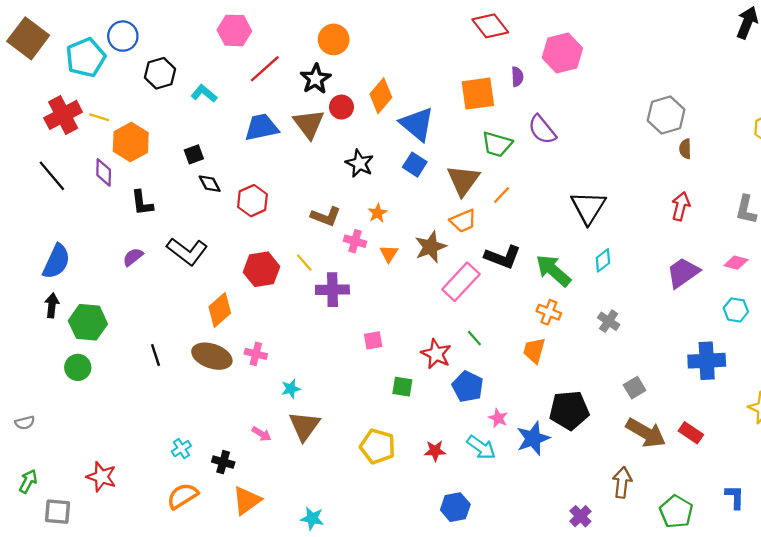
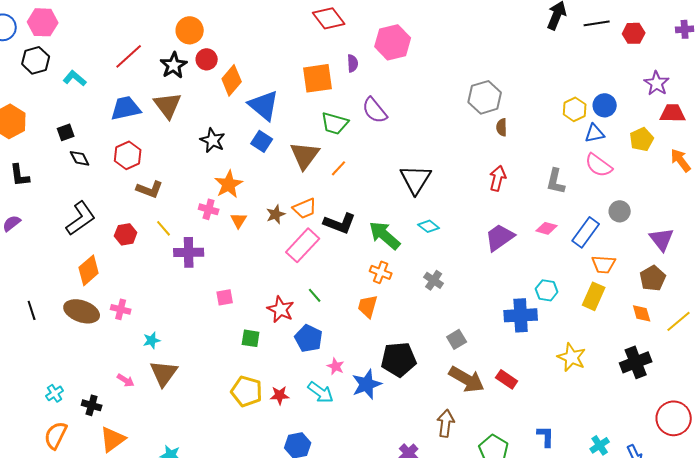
pink hexagon: (234, 30) -> (43, 22), moved
red circle: (341, 107) -> (207, 59), moved
red hexagon: (252, 201) -> (128, 155), moved
orange star: (378, 213) -> (229, 184), size x1.6
brown L-shape: (326, 216) -> (150, 189), moved
orange trapezoid: (463, 221) -> (305, 208), moved
brown star: (431, 247) -> (276, 214), size x0.7
black L-shape: (187, 251) -> (81, 218), moved, turned -72
cyan diamond: (603, 260) -> (429, 226), turned 75
red hexagon: (261, 269) -> (126, 234), size x0.7
cyan hexagon: (736, 310) -> (547, 290), moved
yellow pentagon: (378, 446) -> (247, 391), moved
orange semicircle: (183, 496) -> (56, 435), turned -32

